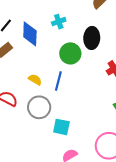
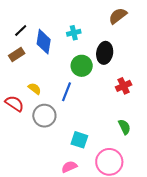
yellow semicircle: (35, 80) -> (35, 89), moved
cyan square: (61, 127) -> (79, 140), moved

